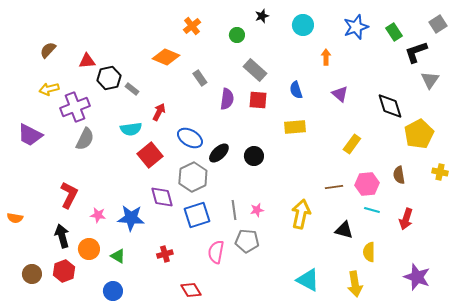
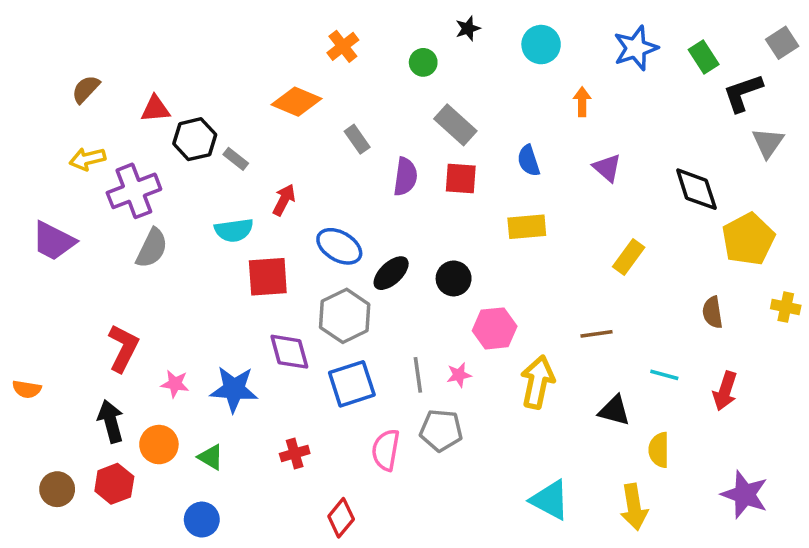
red square: (150, 155) -> (268, 277), turned 35
pink hexagon: (367, 184) -> (495, 328), moved
red diamond: (191, 290) -> (341, 518), turned 70

